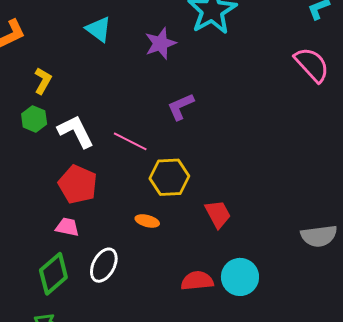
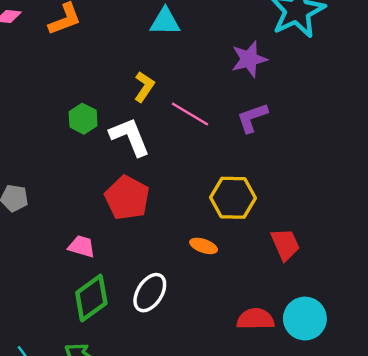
cyan triangle: (98, 29) -> (165, 22), turned -40
purple star: (160, 43) -> (249, 59), moved
yellow L-shape: (43, 81) -> (144, 87), moved
pink line: (130, 141) -> (190, 114), moved
pink trapezoid: (67, 227) -> (82, 247), moved

